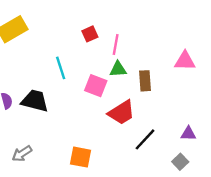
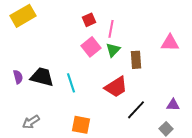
cyan line: (61, 68) -> (71, 83), moved
green triangle: (118, 69) -> (113, 50), turned -42
pink square: (96, 86) -> (91, 47), moved, turned 30

